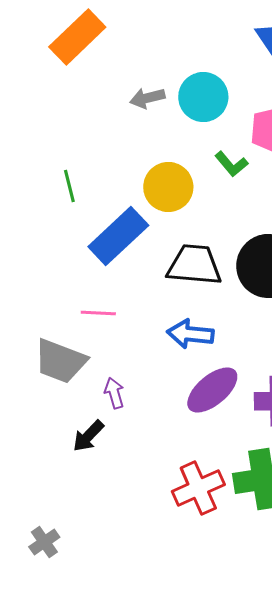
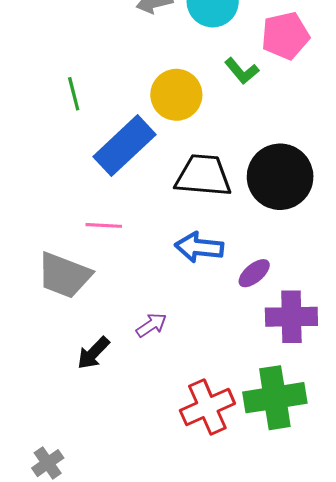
purple ellipse: (212, 390) -> (254, 273), moved, size x0.6
purple arrow: (114, 393) -> (151, 325), moved, turned 72

